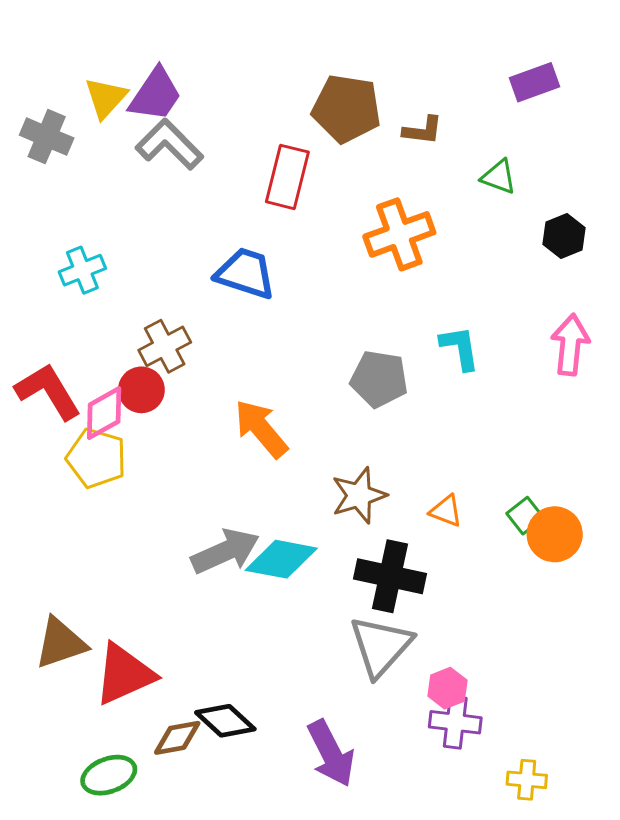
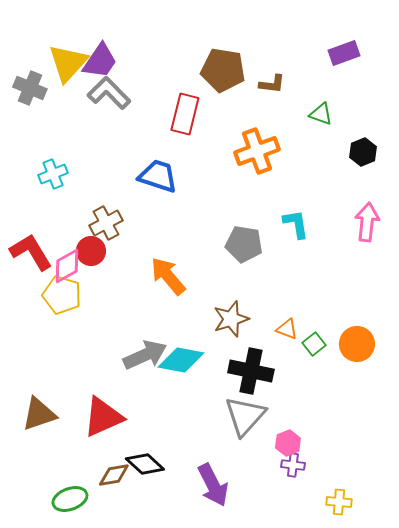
yellow triangle: (106, 98) -> (68, 63), size x1.4
green square: (525, 516) -> (314, 344), moved
red triangle: (124, 674) -> (103, 417), moved
purple cross: (455, 722) -> (293, 465), size x0.7

